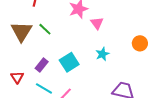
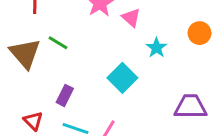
cyan star: (102, 54) -> (156, 48), moved
cyan square: (69, 62) -> (122, 78), moved

